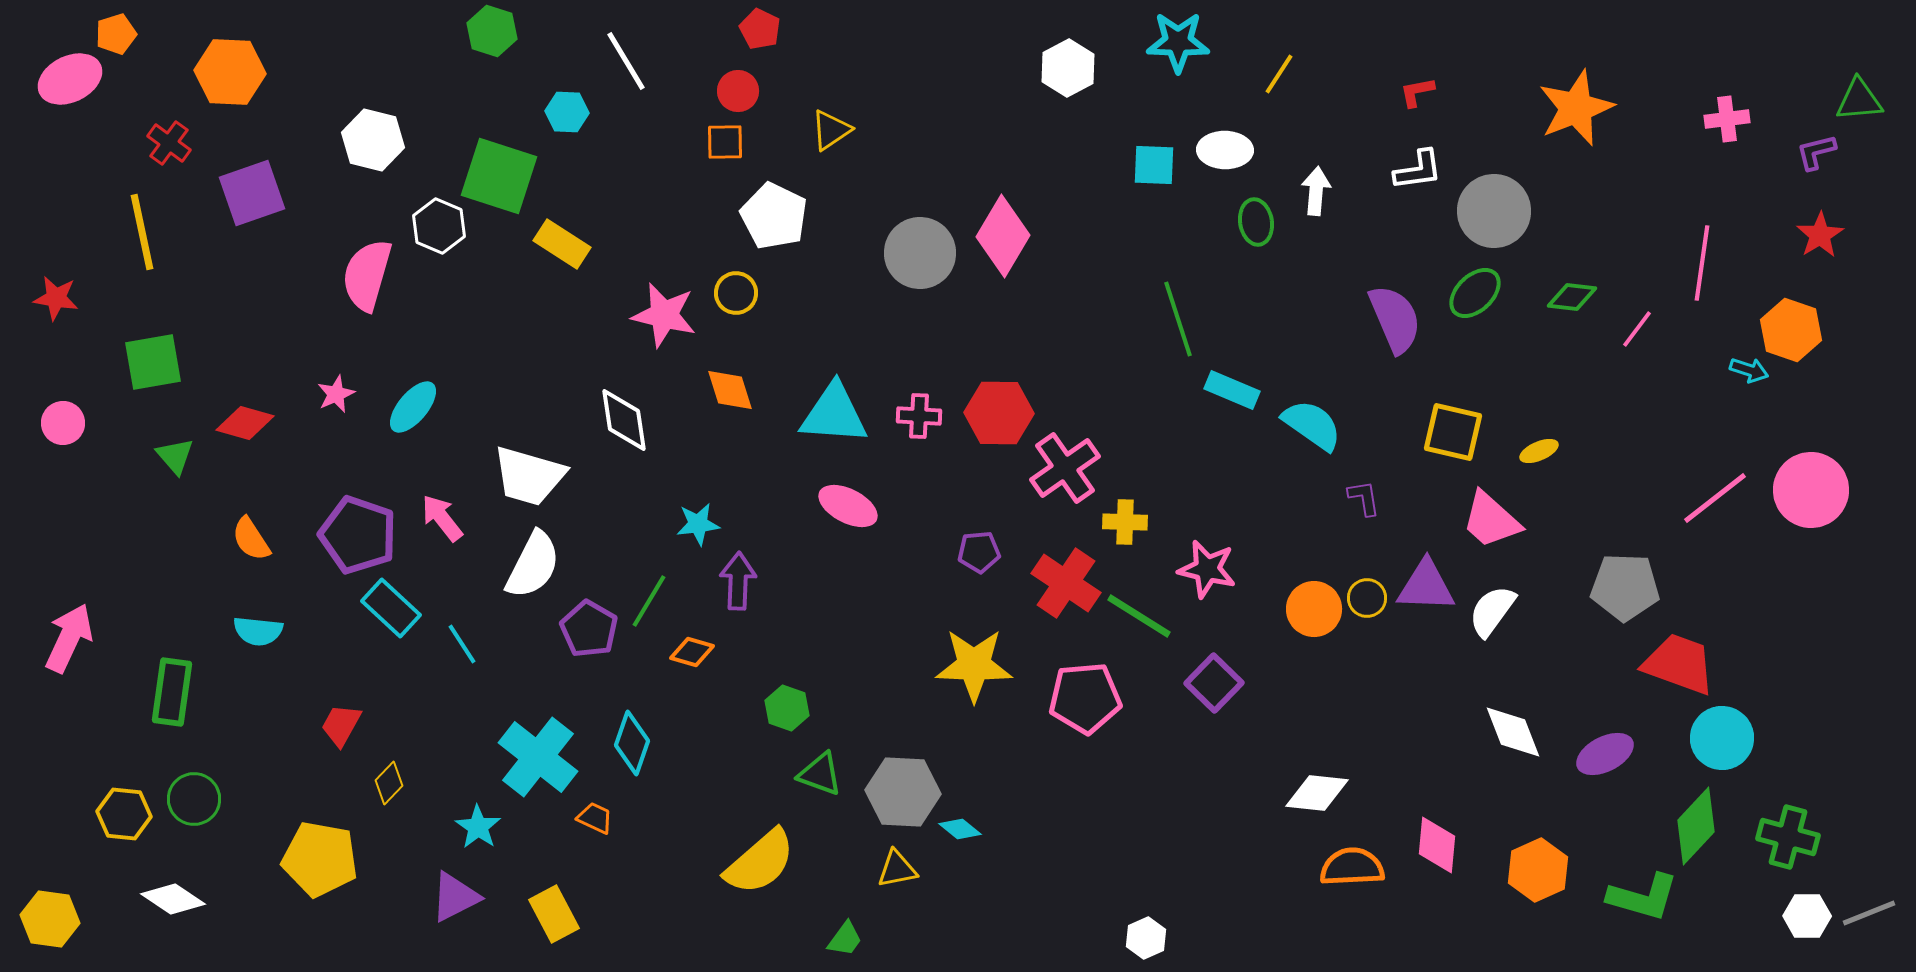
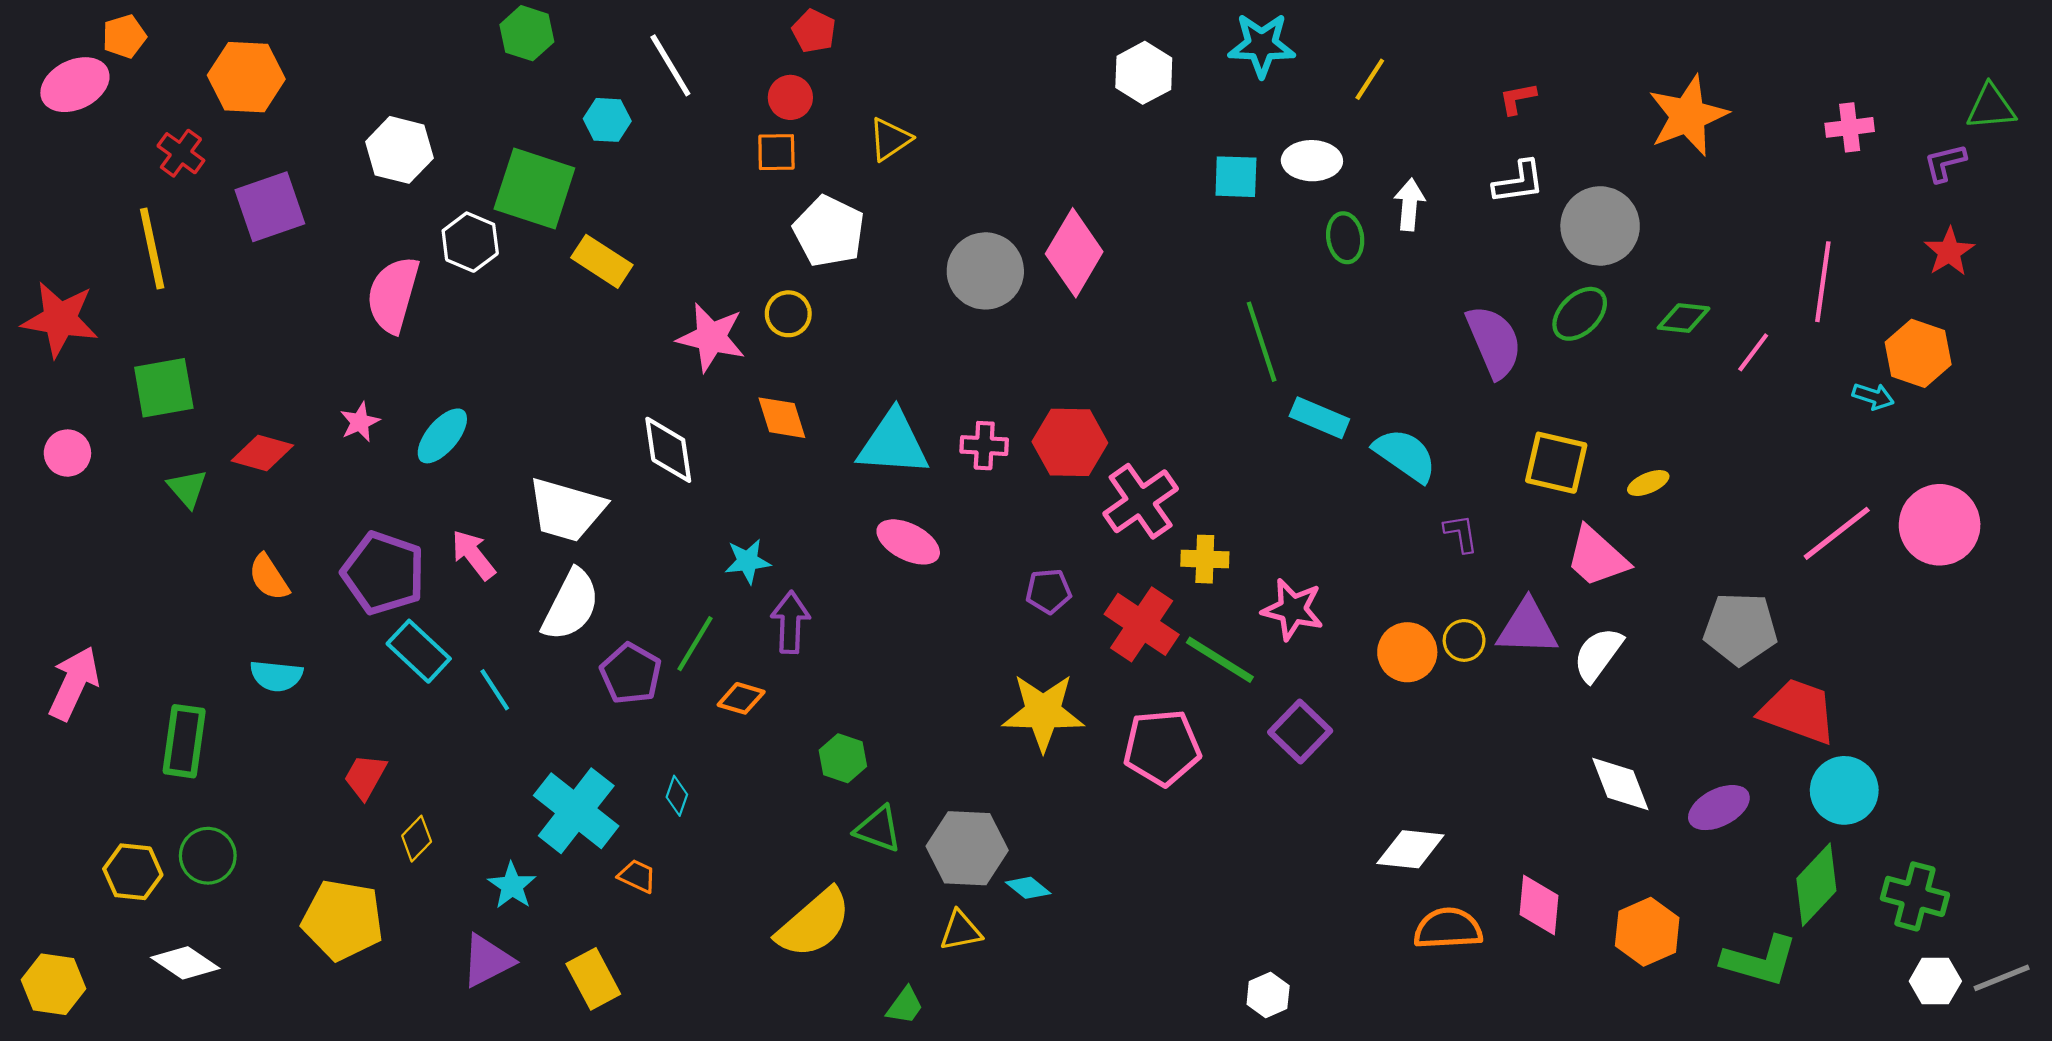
red star: (56, 298) -> (60, 319), size x1.6
cyan diamond: (632, 743) -> (677, 796), size x0.6
white hexagon: (1146, 938) -> (1268, 995), moved

